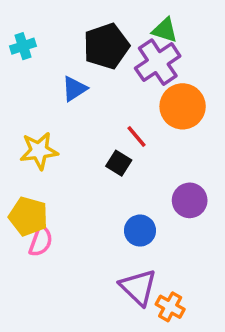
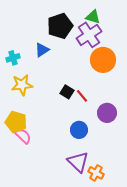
cyan cross: (23, 46) -> (13, 58), moved
red line: (136, 137) -> (82, 96), moved
pink semicircle: (41, 241) -> (23, 136), turned -66

